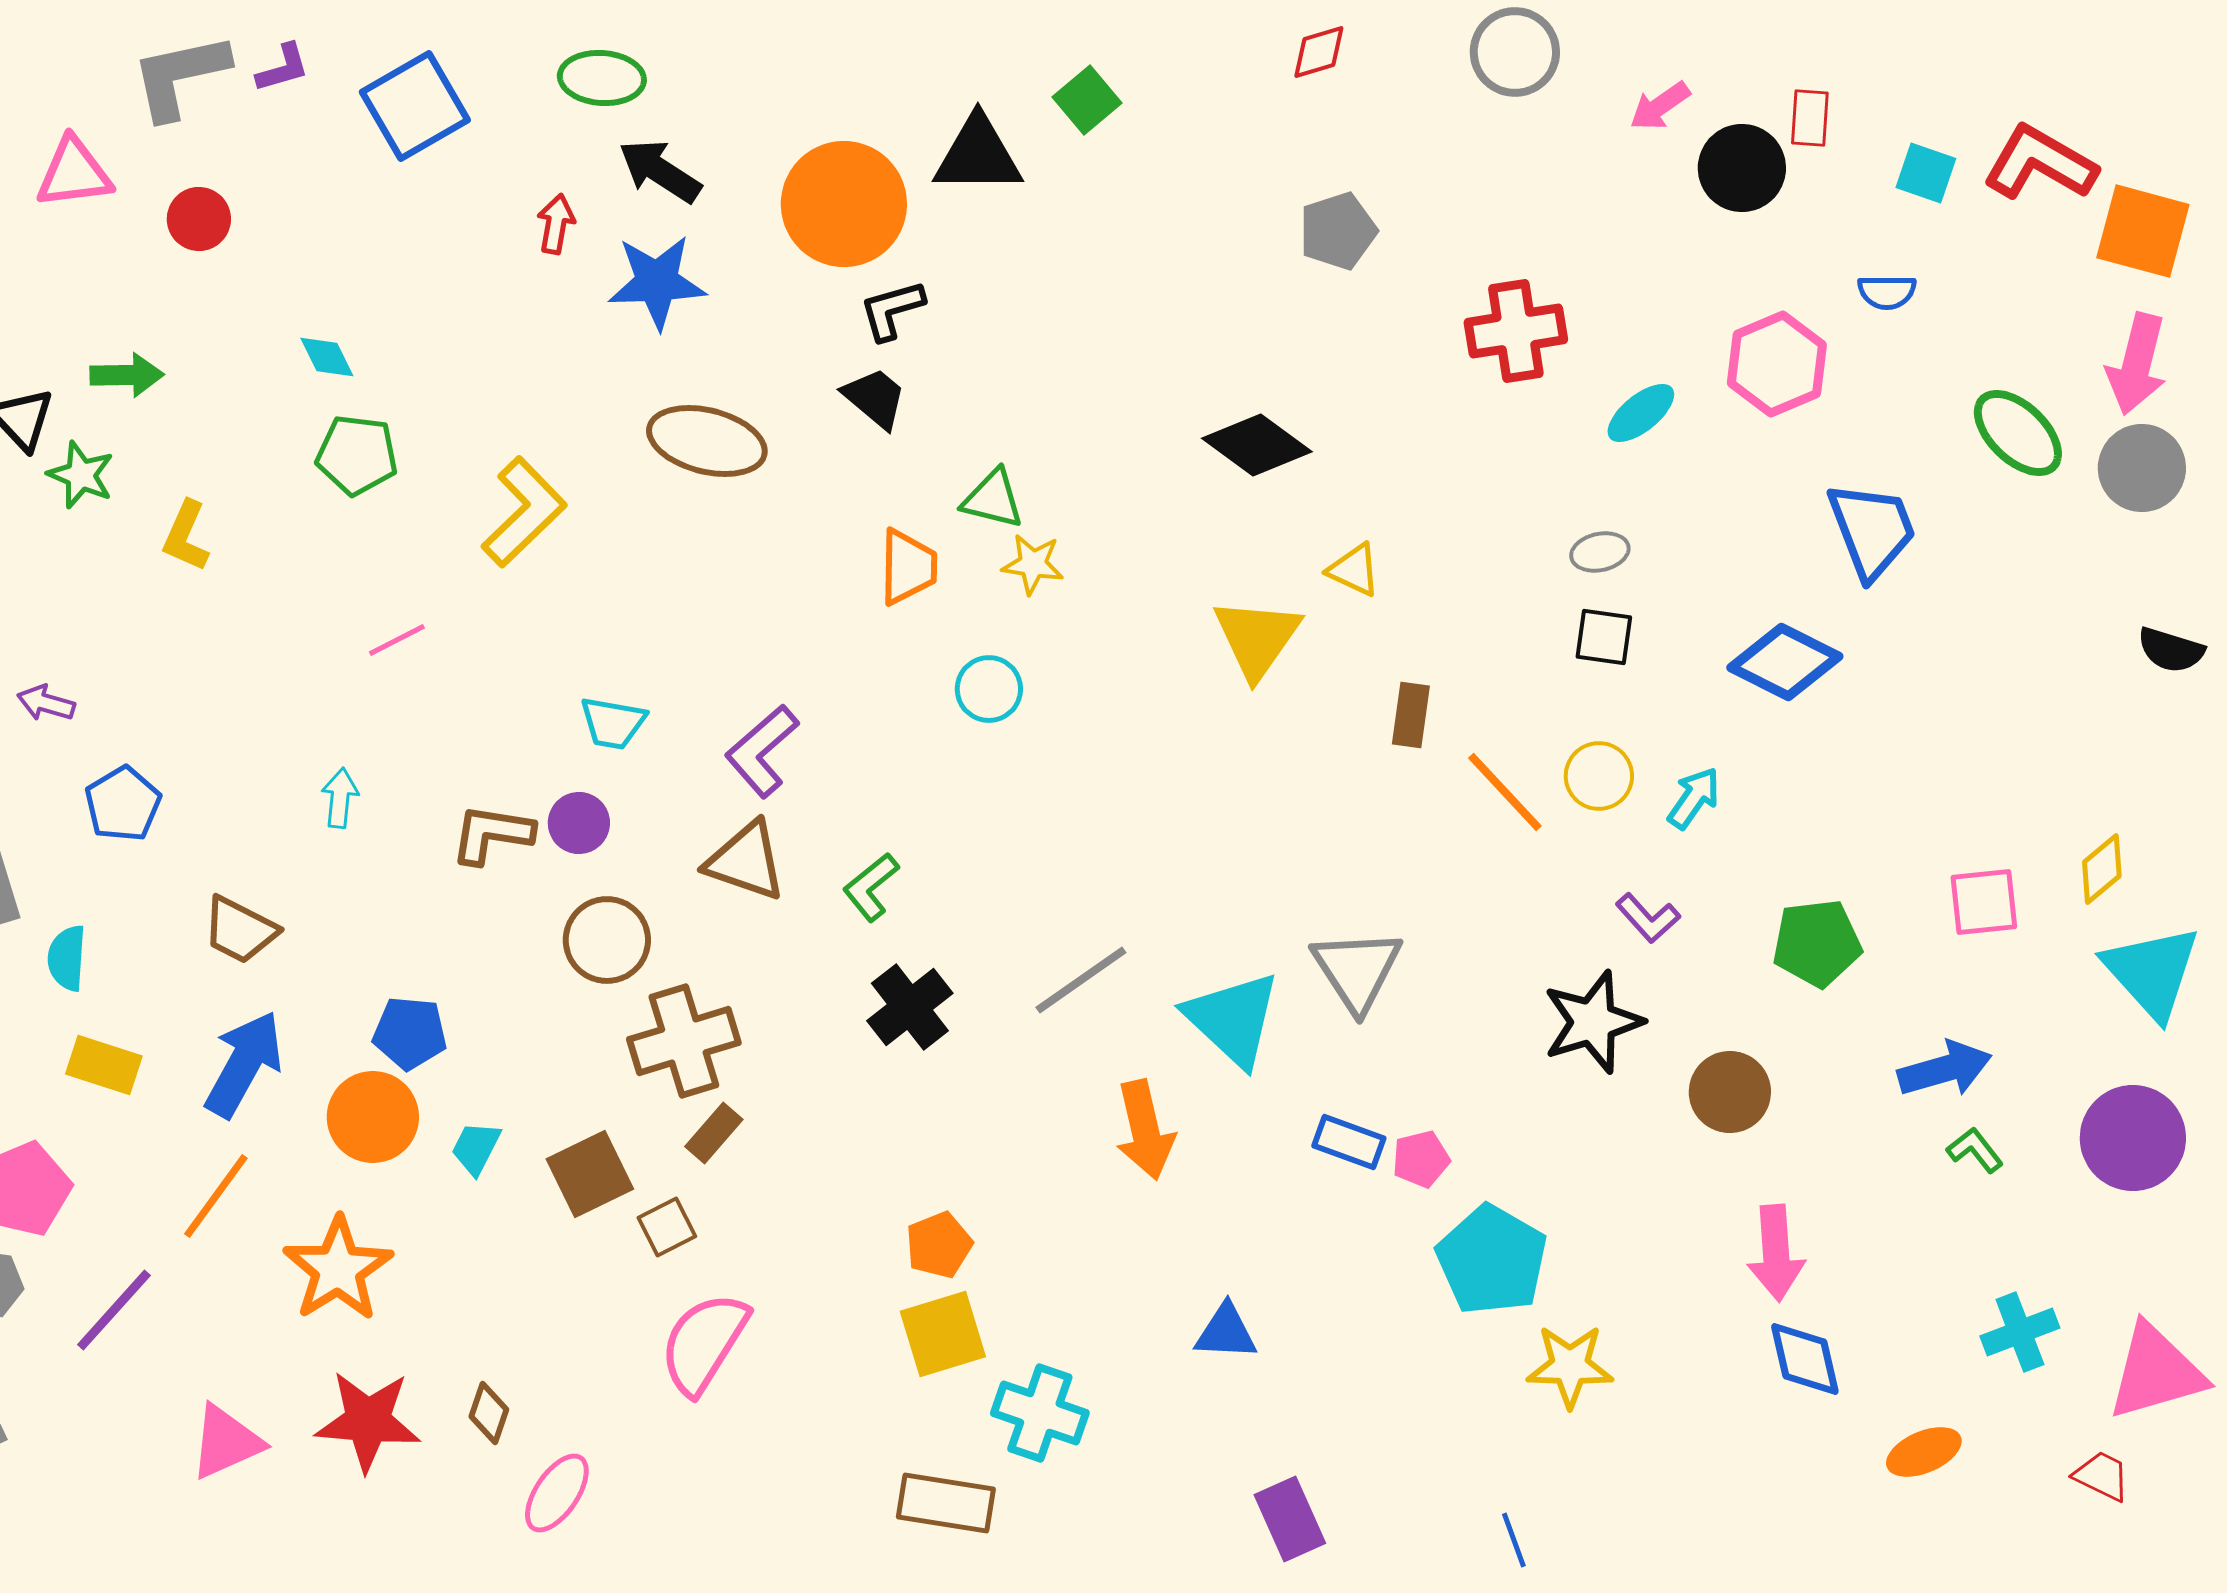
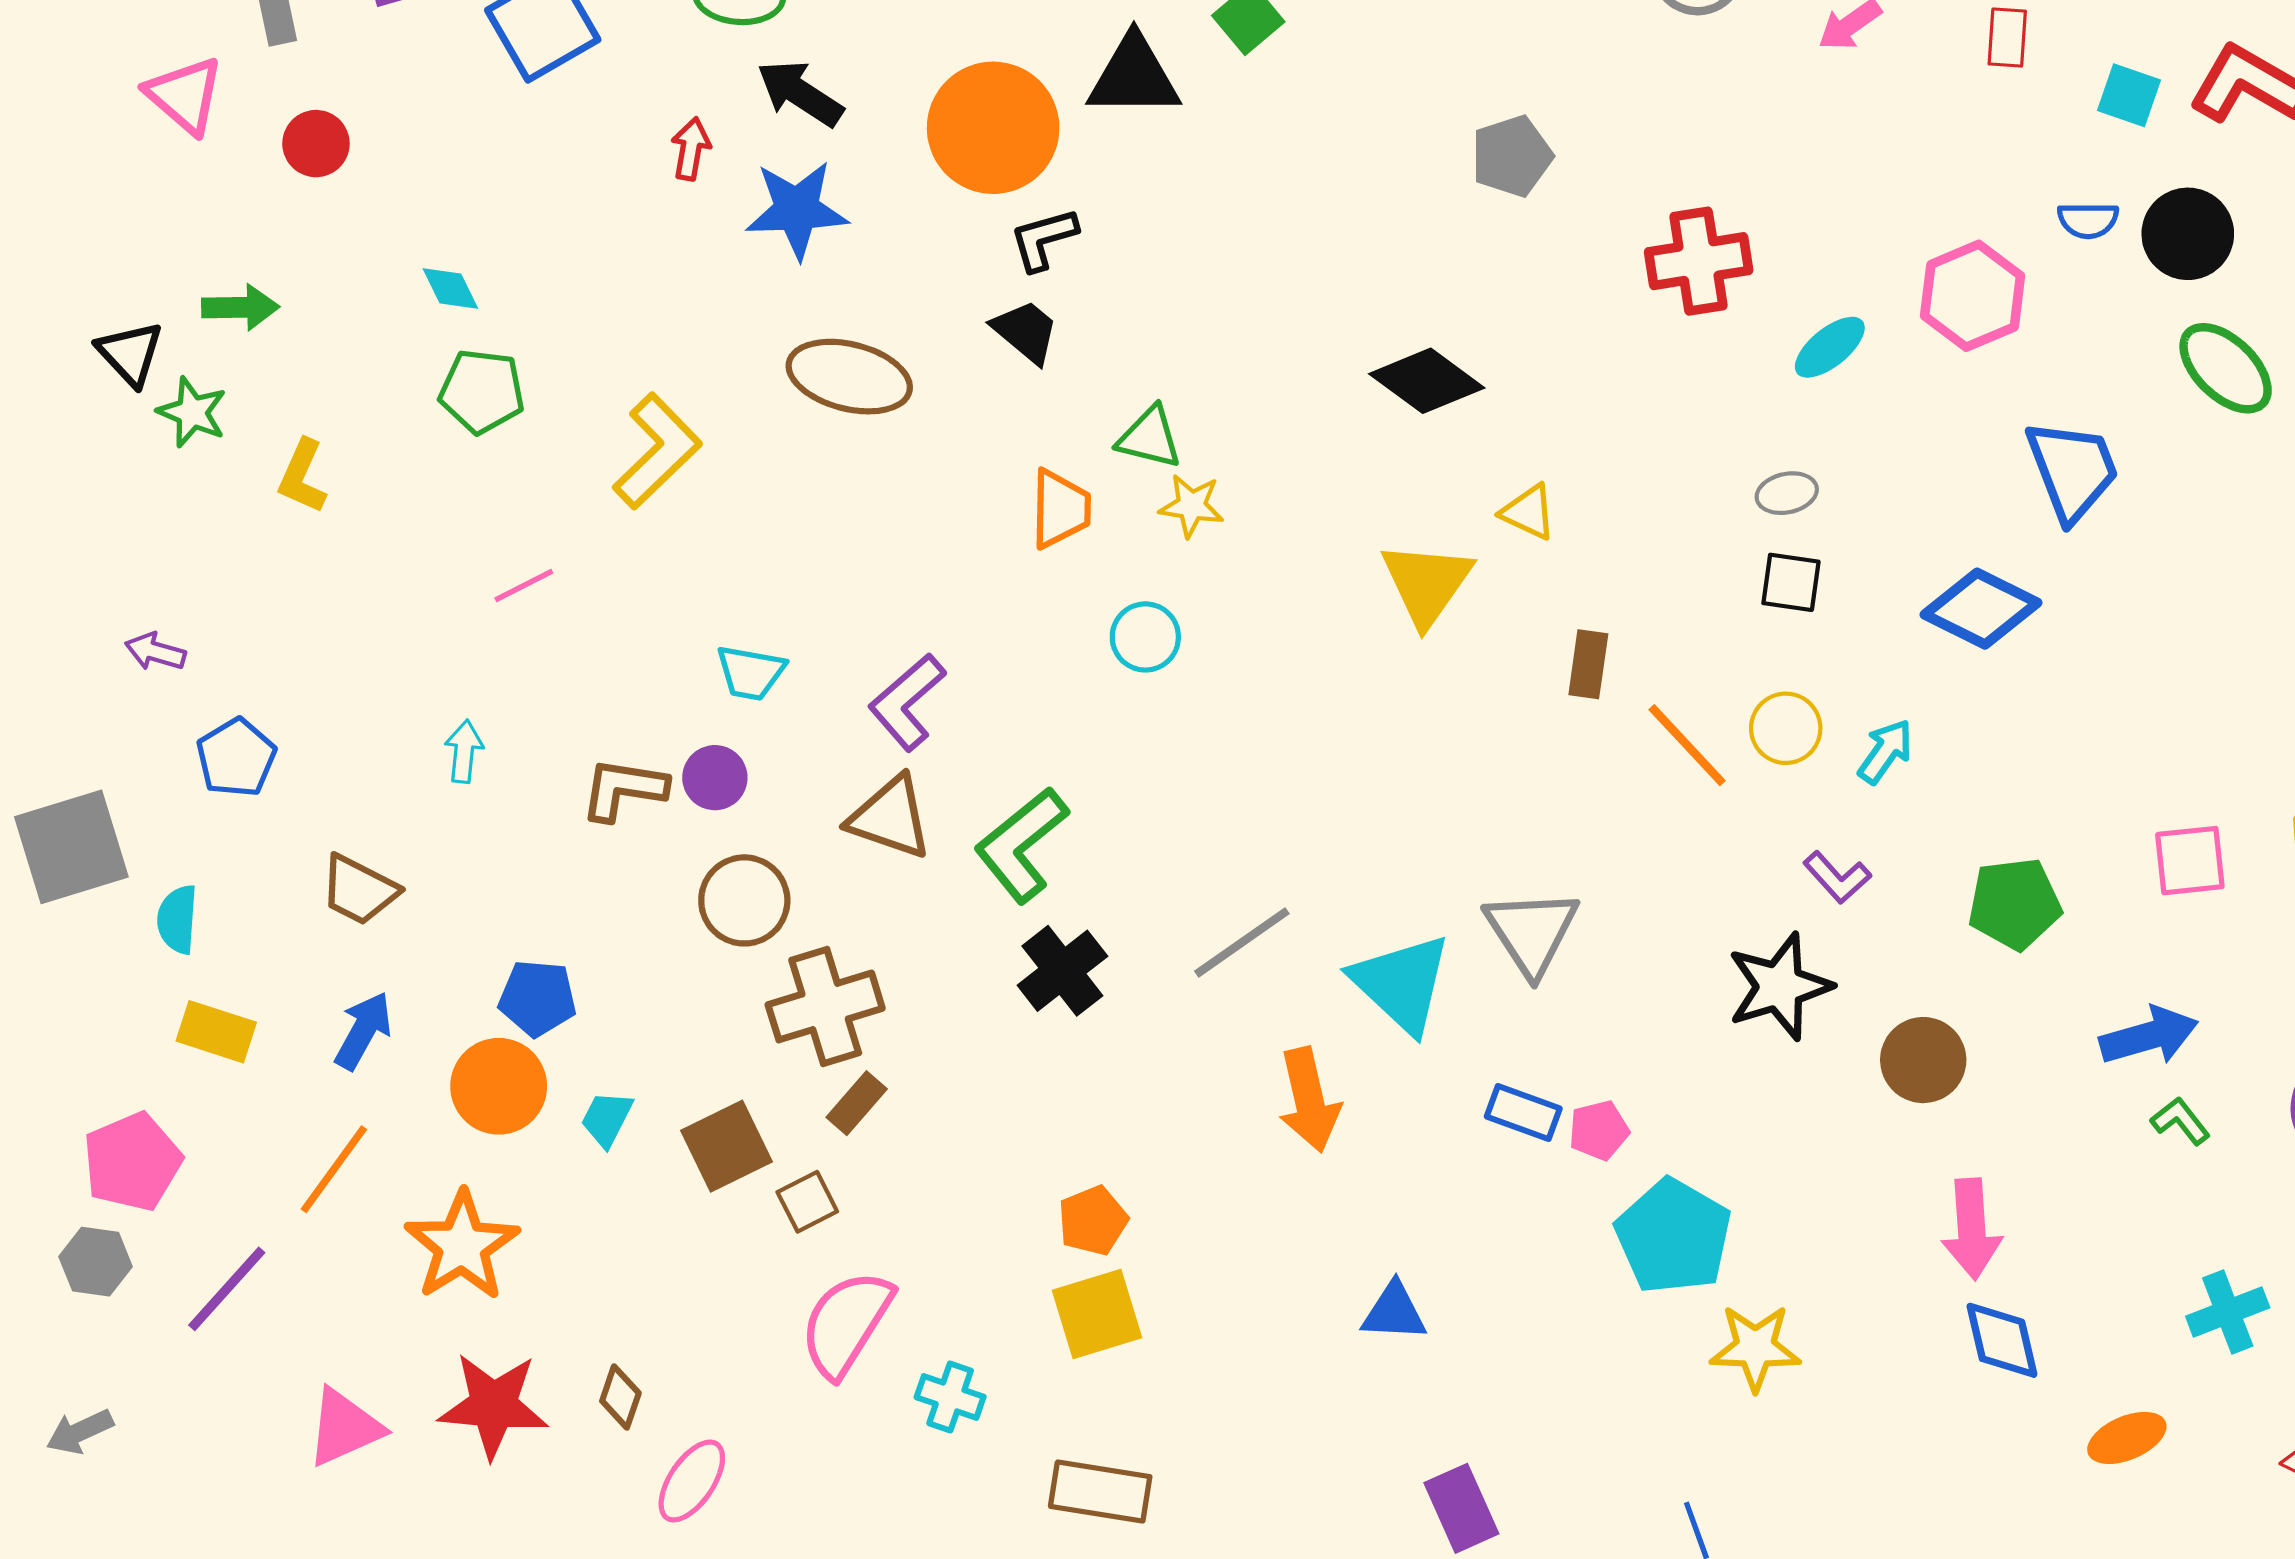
black circle: (1742, 168) -> (2188, 234), moved
pink triangle: (74, 173) -> (185, 95), turned 48
green L-shape: (871, 887) -> (1021, 845), size x1.6
blue arrow: (244, 1064) -> (363, 1031), size x0.7
cyan cross: (1040, 1413) -> (950, 1397), moved, size x0.7

